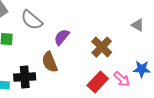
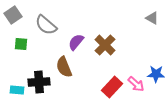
gray triangle: (138, 25) -> (152, 18), moved
brown cross: (102, 47) -> (105, 45), moved

